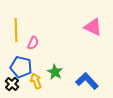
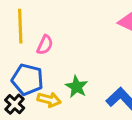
yellow arrow: (36, 81) -> (49, 100), turned 126

